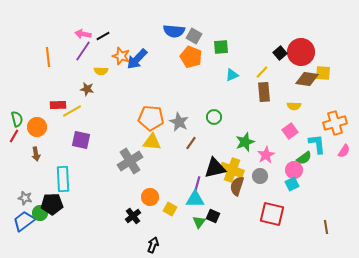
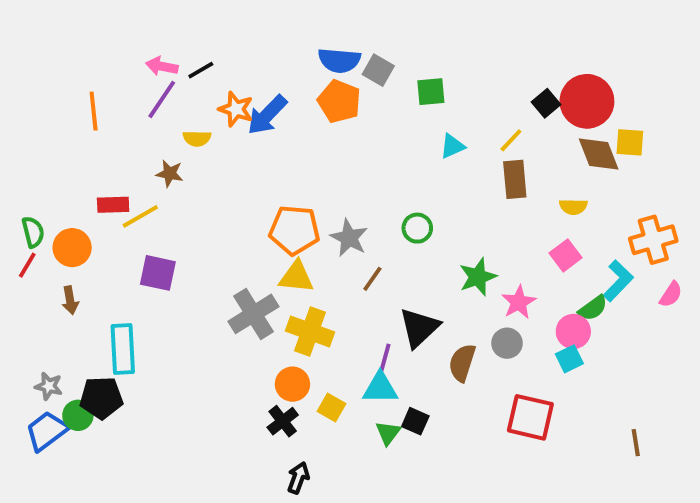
orange pentagon: (191, 57) -> (339, 101), moved
brown diamond: (307, 79) -> (599, 154), turned 60
cyan L-shape: (317, 144) -> (618, 281), turned 50
black triangle: (215, 168) -> (419, 328), turned -30
yellow cross: (232, 170) -> (310, 331), moved
black cross: (133, 216) -> (283, 421), moved

